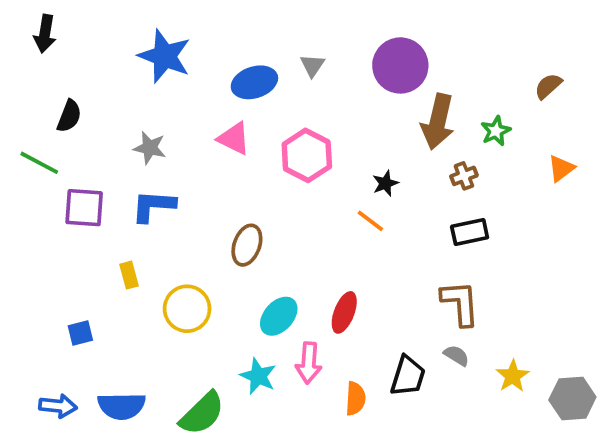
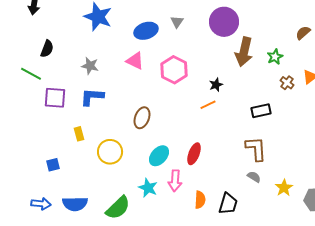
brown cross: (464, 176) -> (287, 83), moved, turned -32
orange line: (370, 221) -> (208, 105), turned -63
black trapezoid: (408, 376) -> (228, 204), moved

